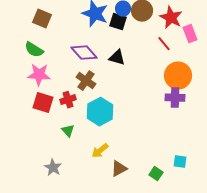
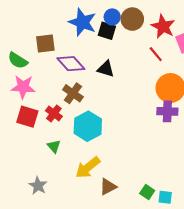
brown square: (42, 19) -> (45, 43), moved, turned -30
red cross: (68, 100) -> (54, 113), turned -35
yellow arrow: (100, 151) -> (88, 168), size x1.4
cyan square: (180, 162) -> (165, 197), moved

